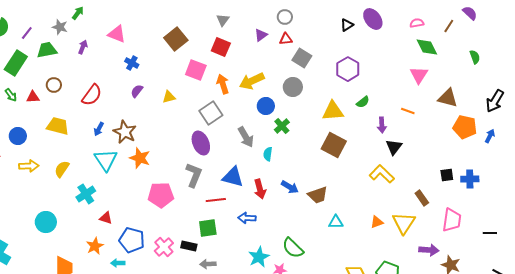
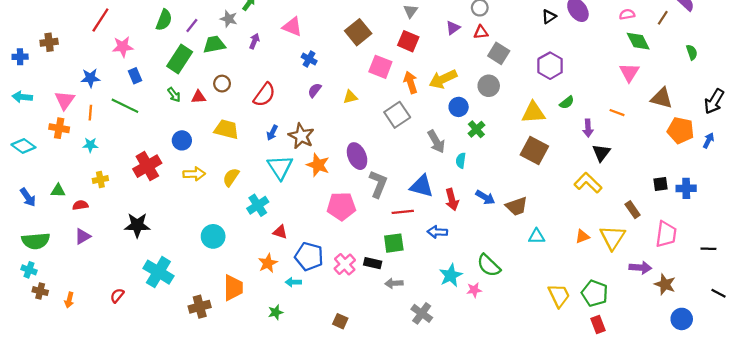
purple ellipse: (201, 143) -> (357, 156), moved

